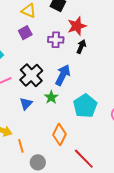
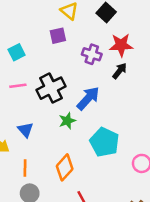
blue triangle: (26, 104) -> (25, 130), moved, turned -40
cyan pentagon: (85, 106) -> (104, 142), turned -30
orange line: (21, 146) -> (25, 168), moved

